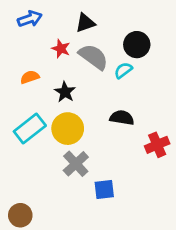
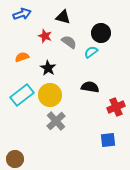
black triangle: (85, 23) -> (63, 17), turned 35
gray semicircle: (93, 57) -> (69, 42), size x0.7
blue square: (104, 190) -> (108, 140), moved

